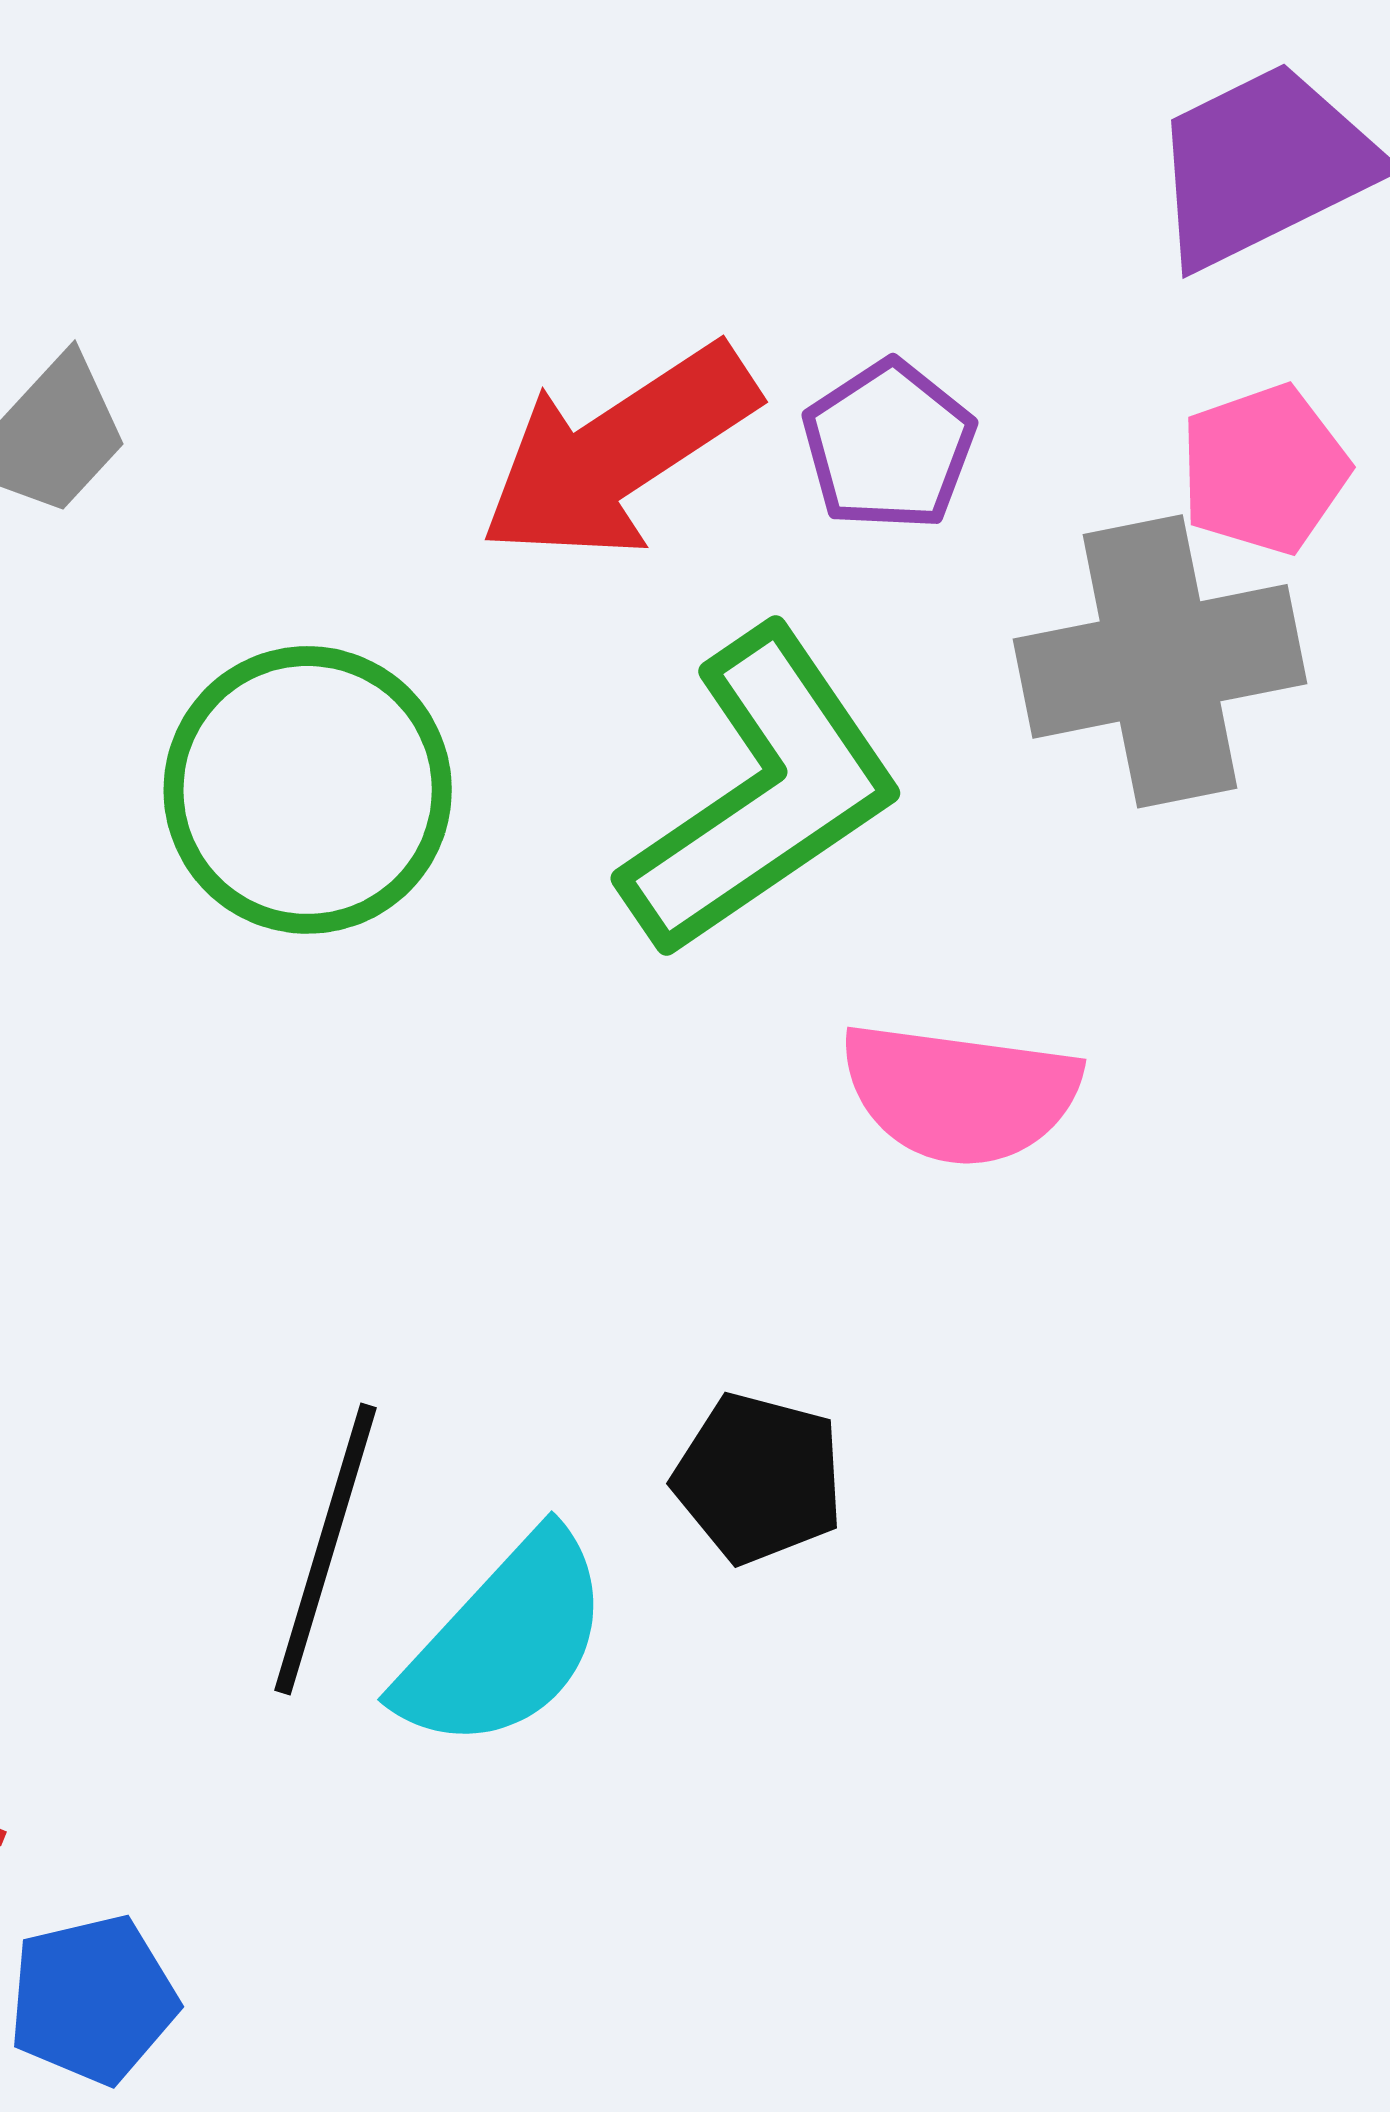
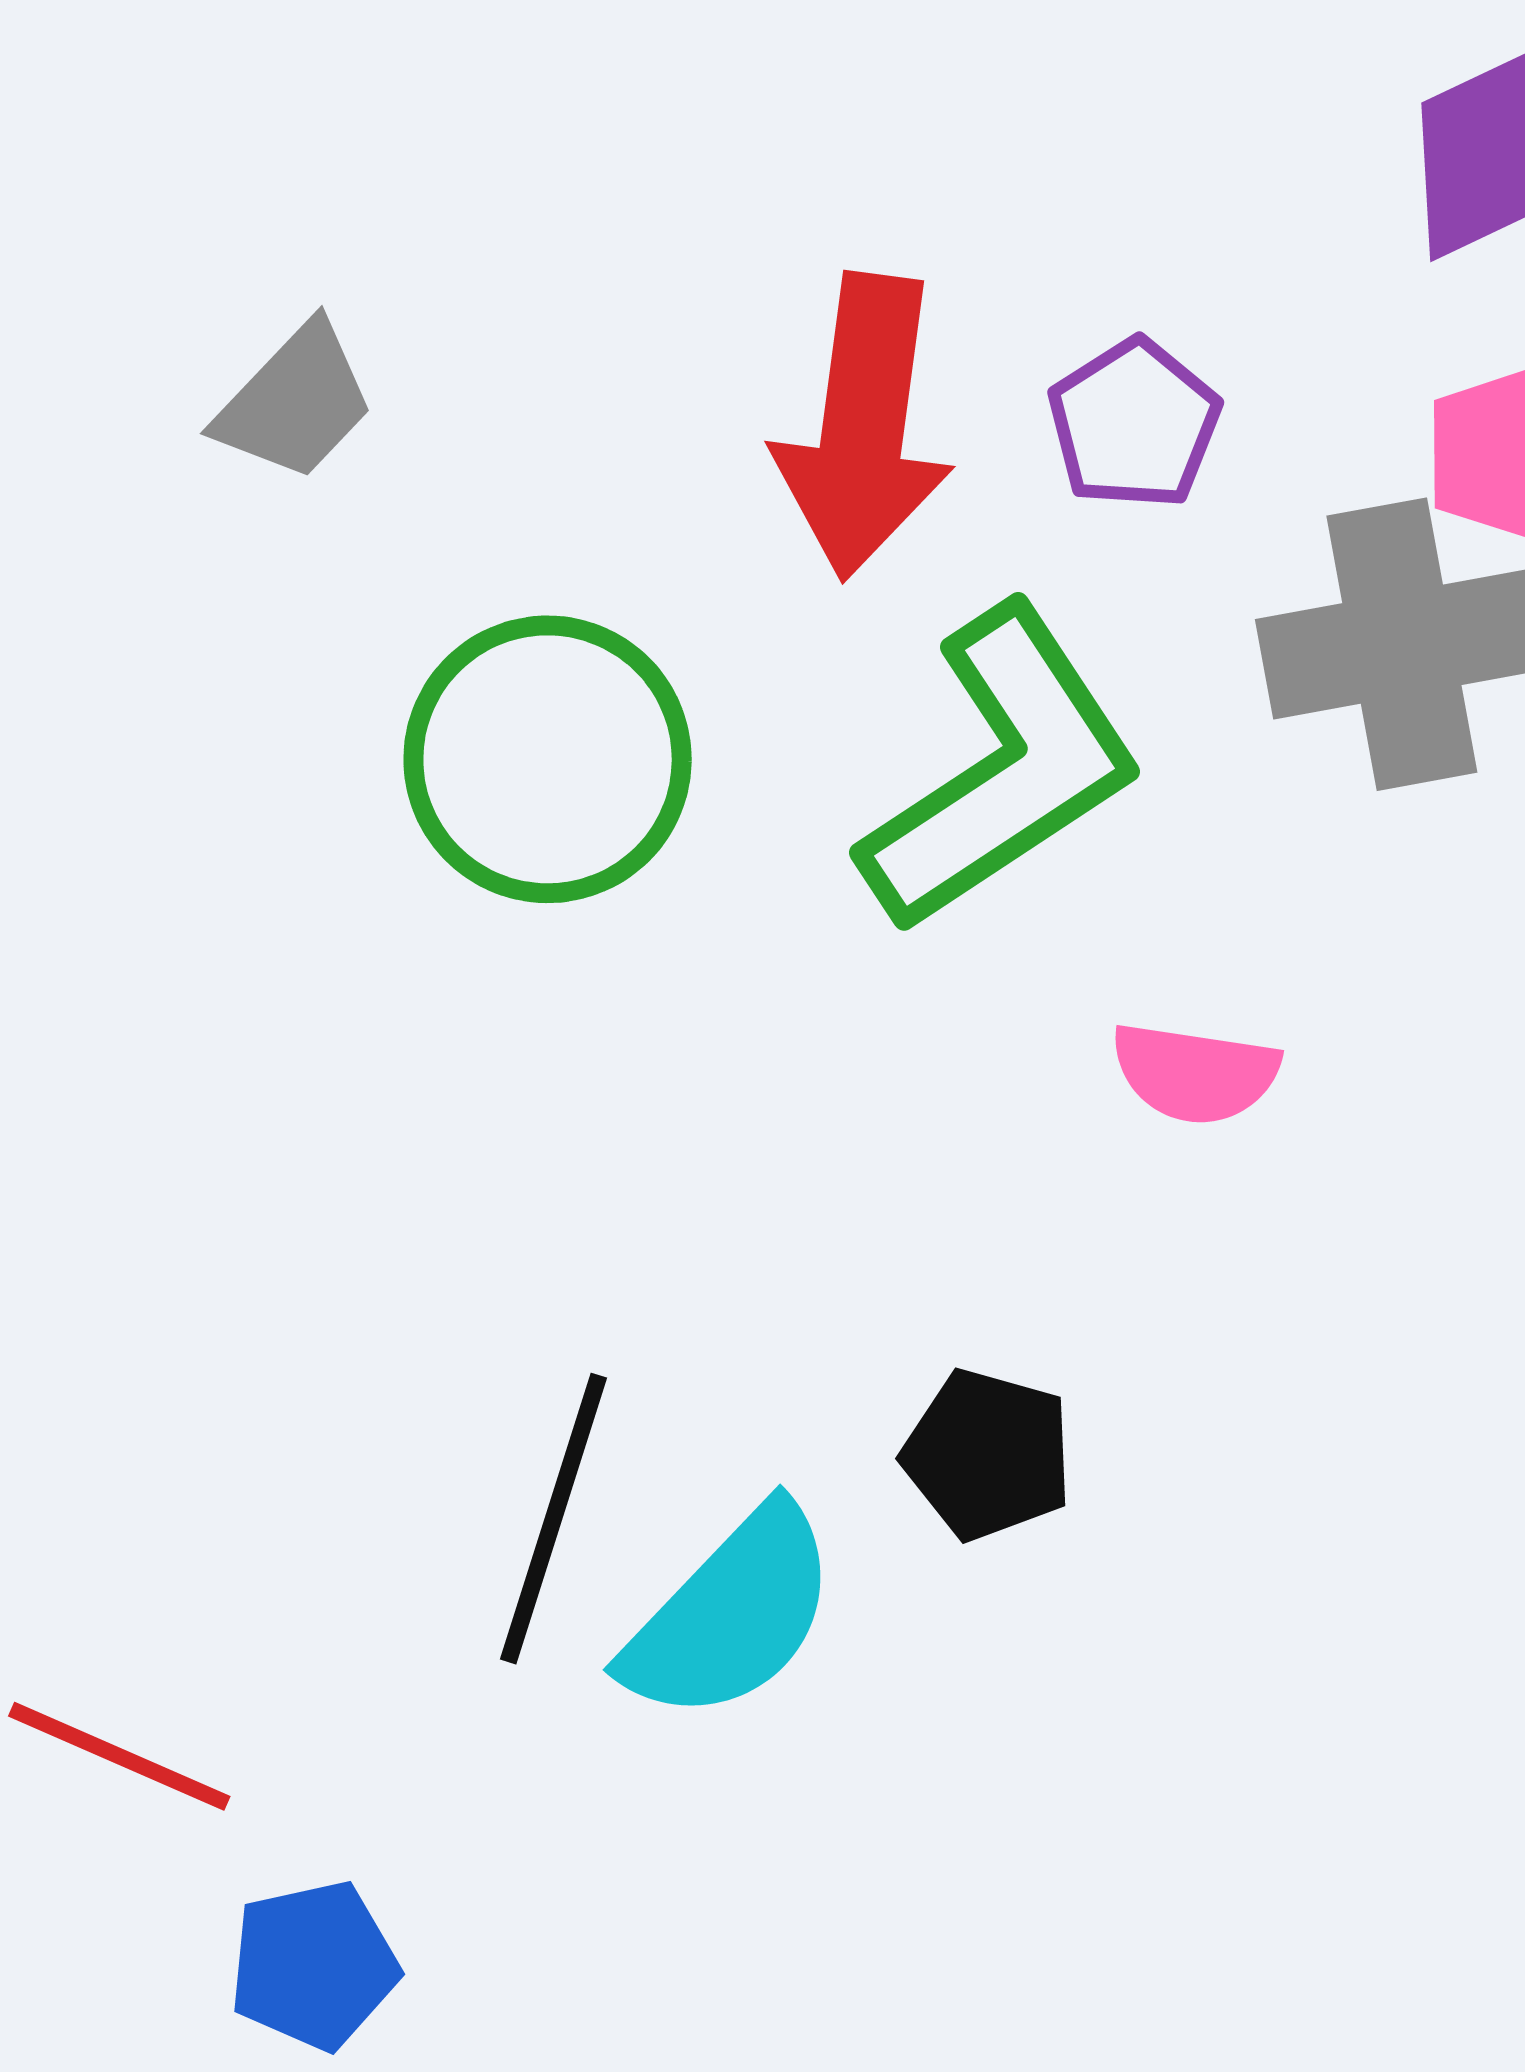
red arrow: (618, 452) -> (863, 427), turned -50
pink semicircle: (960, 1093) -> (1195, 1073), size x0.7

